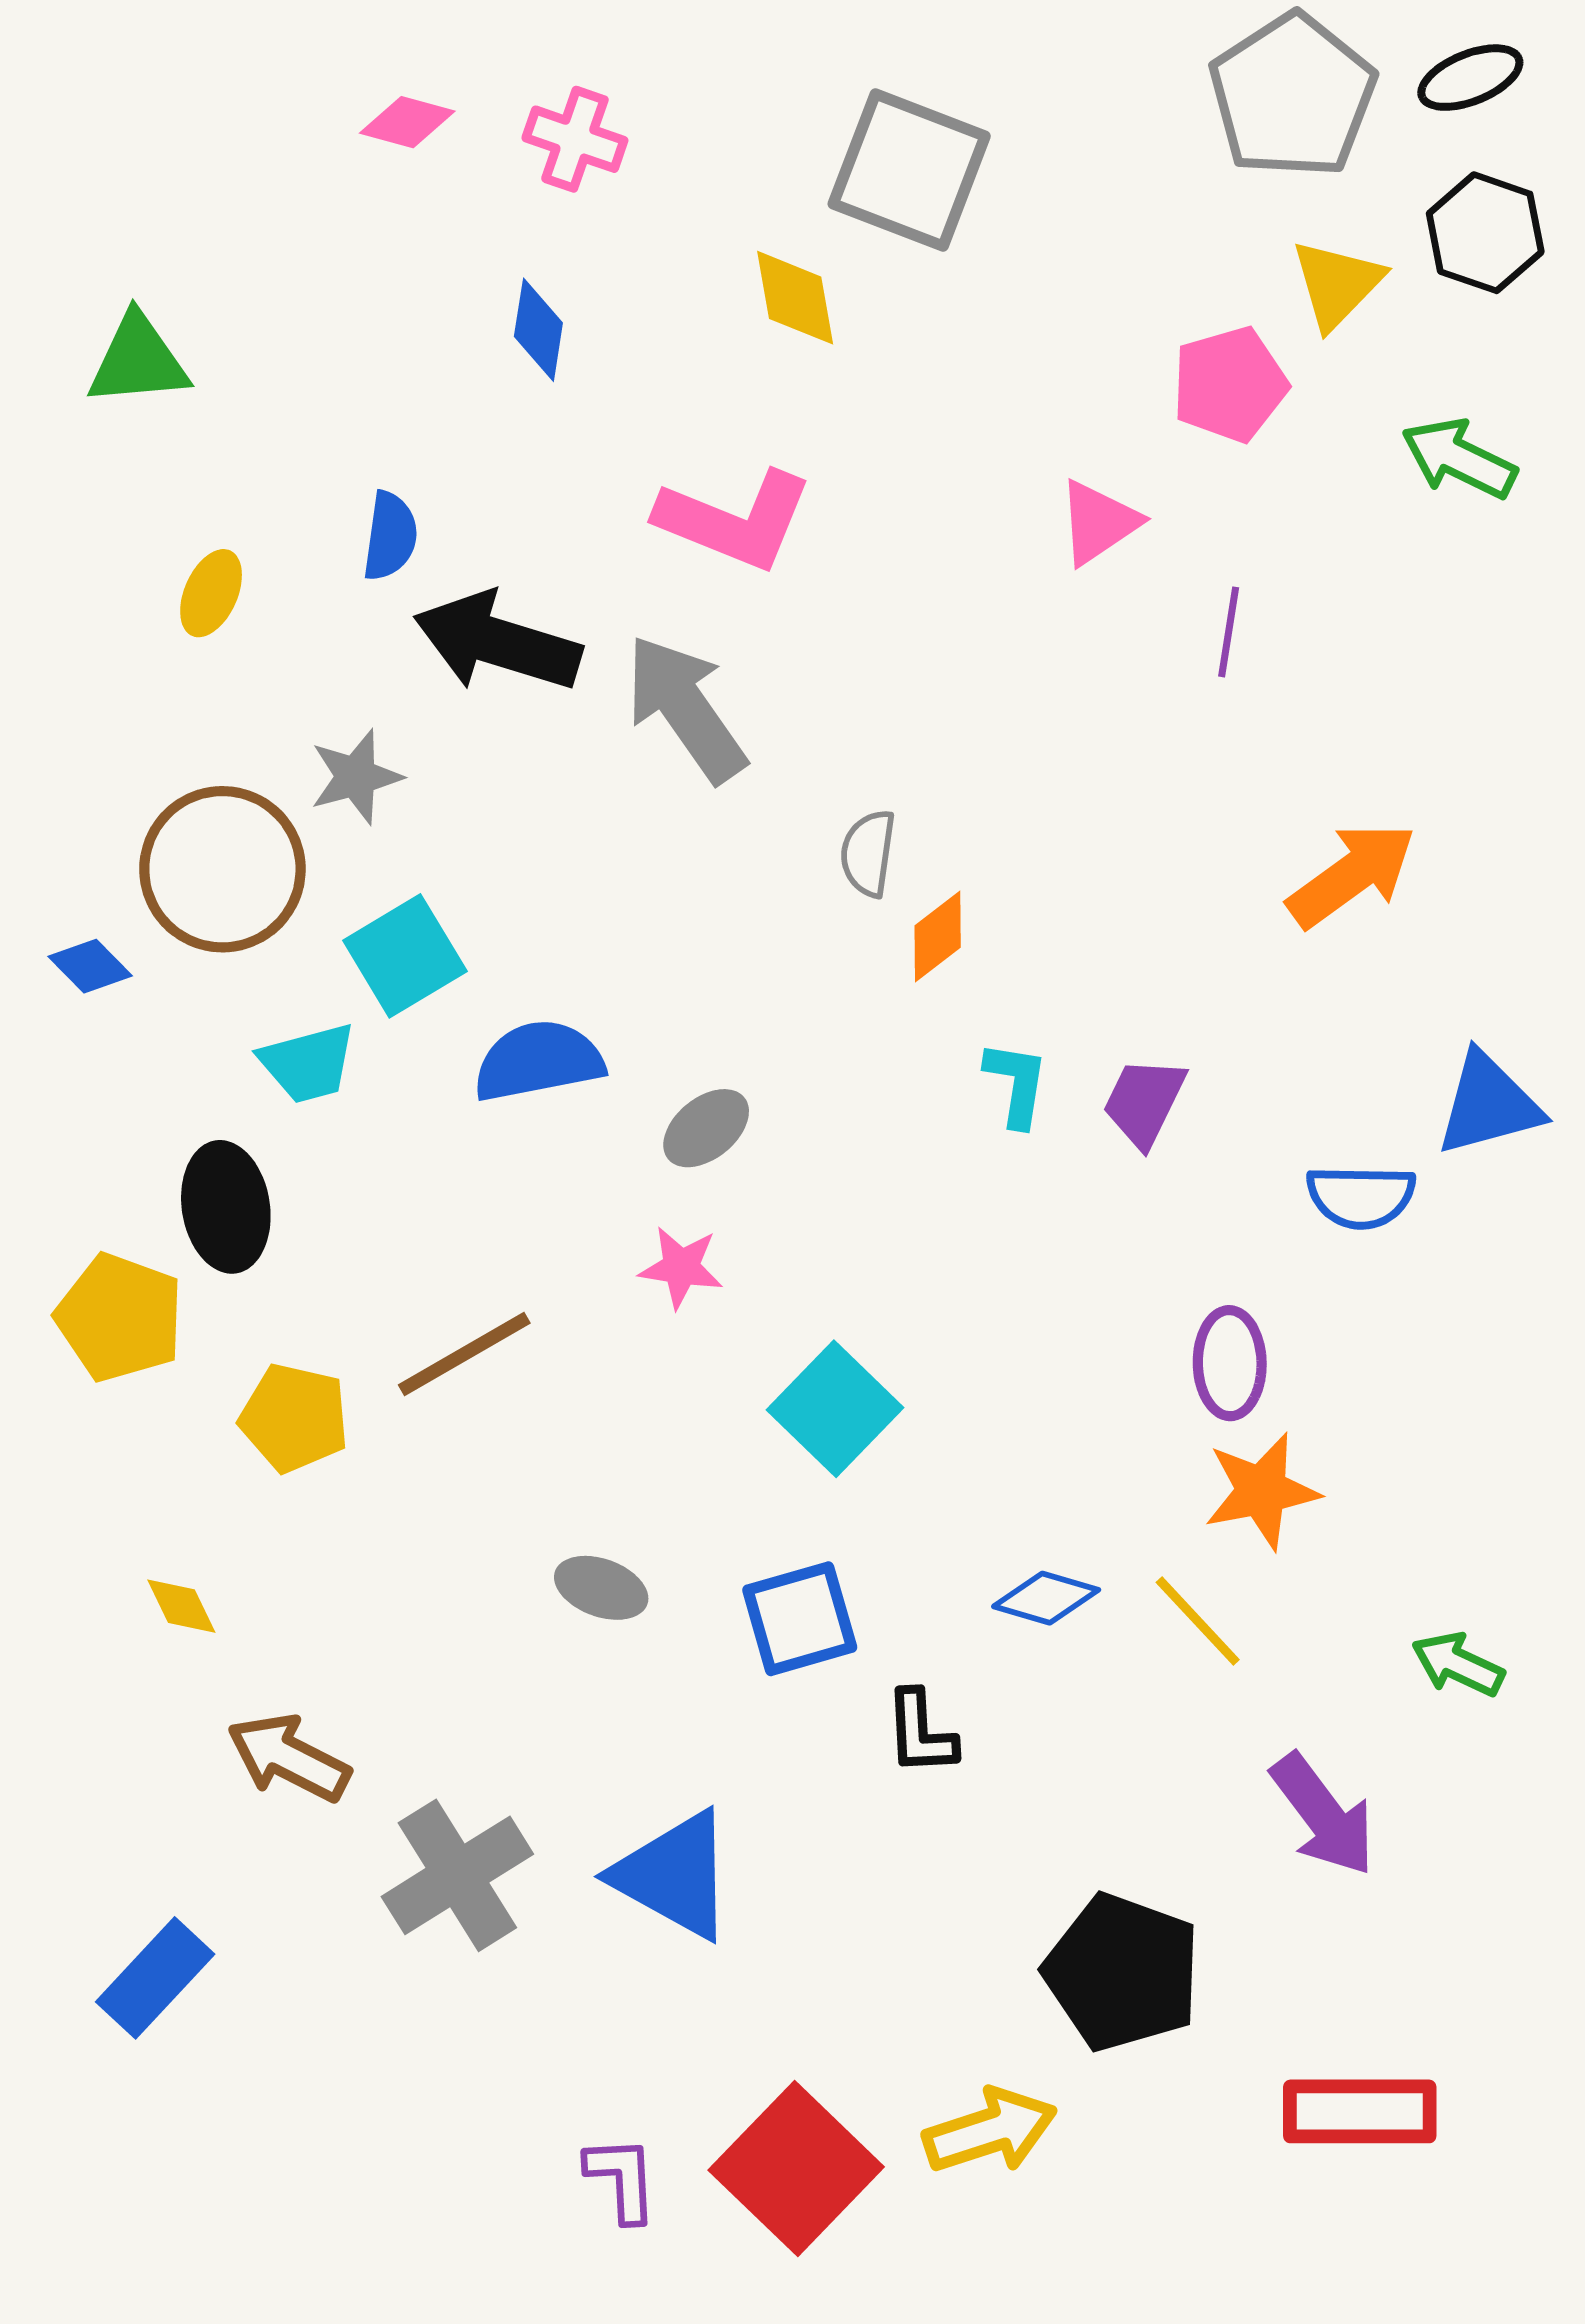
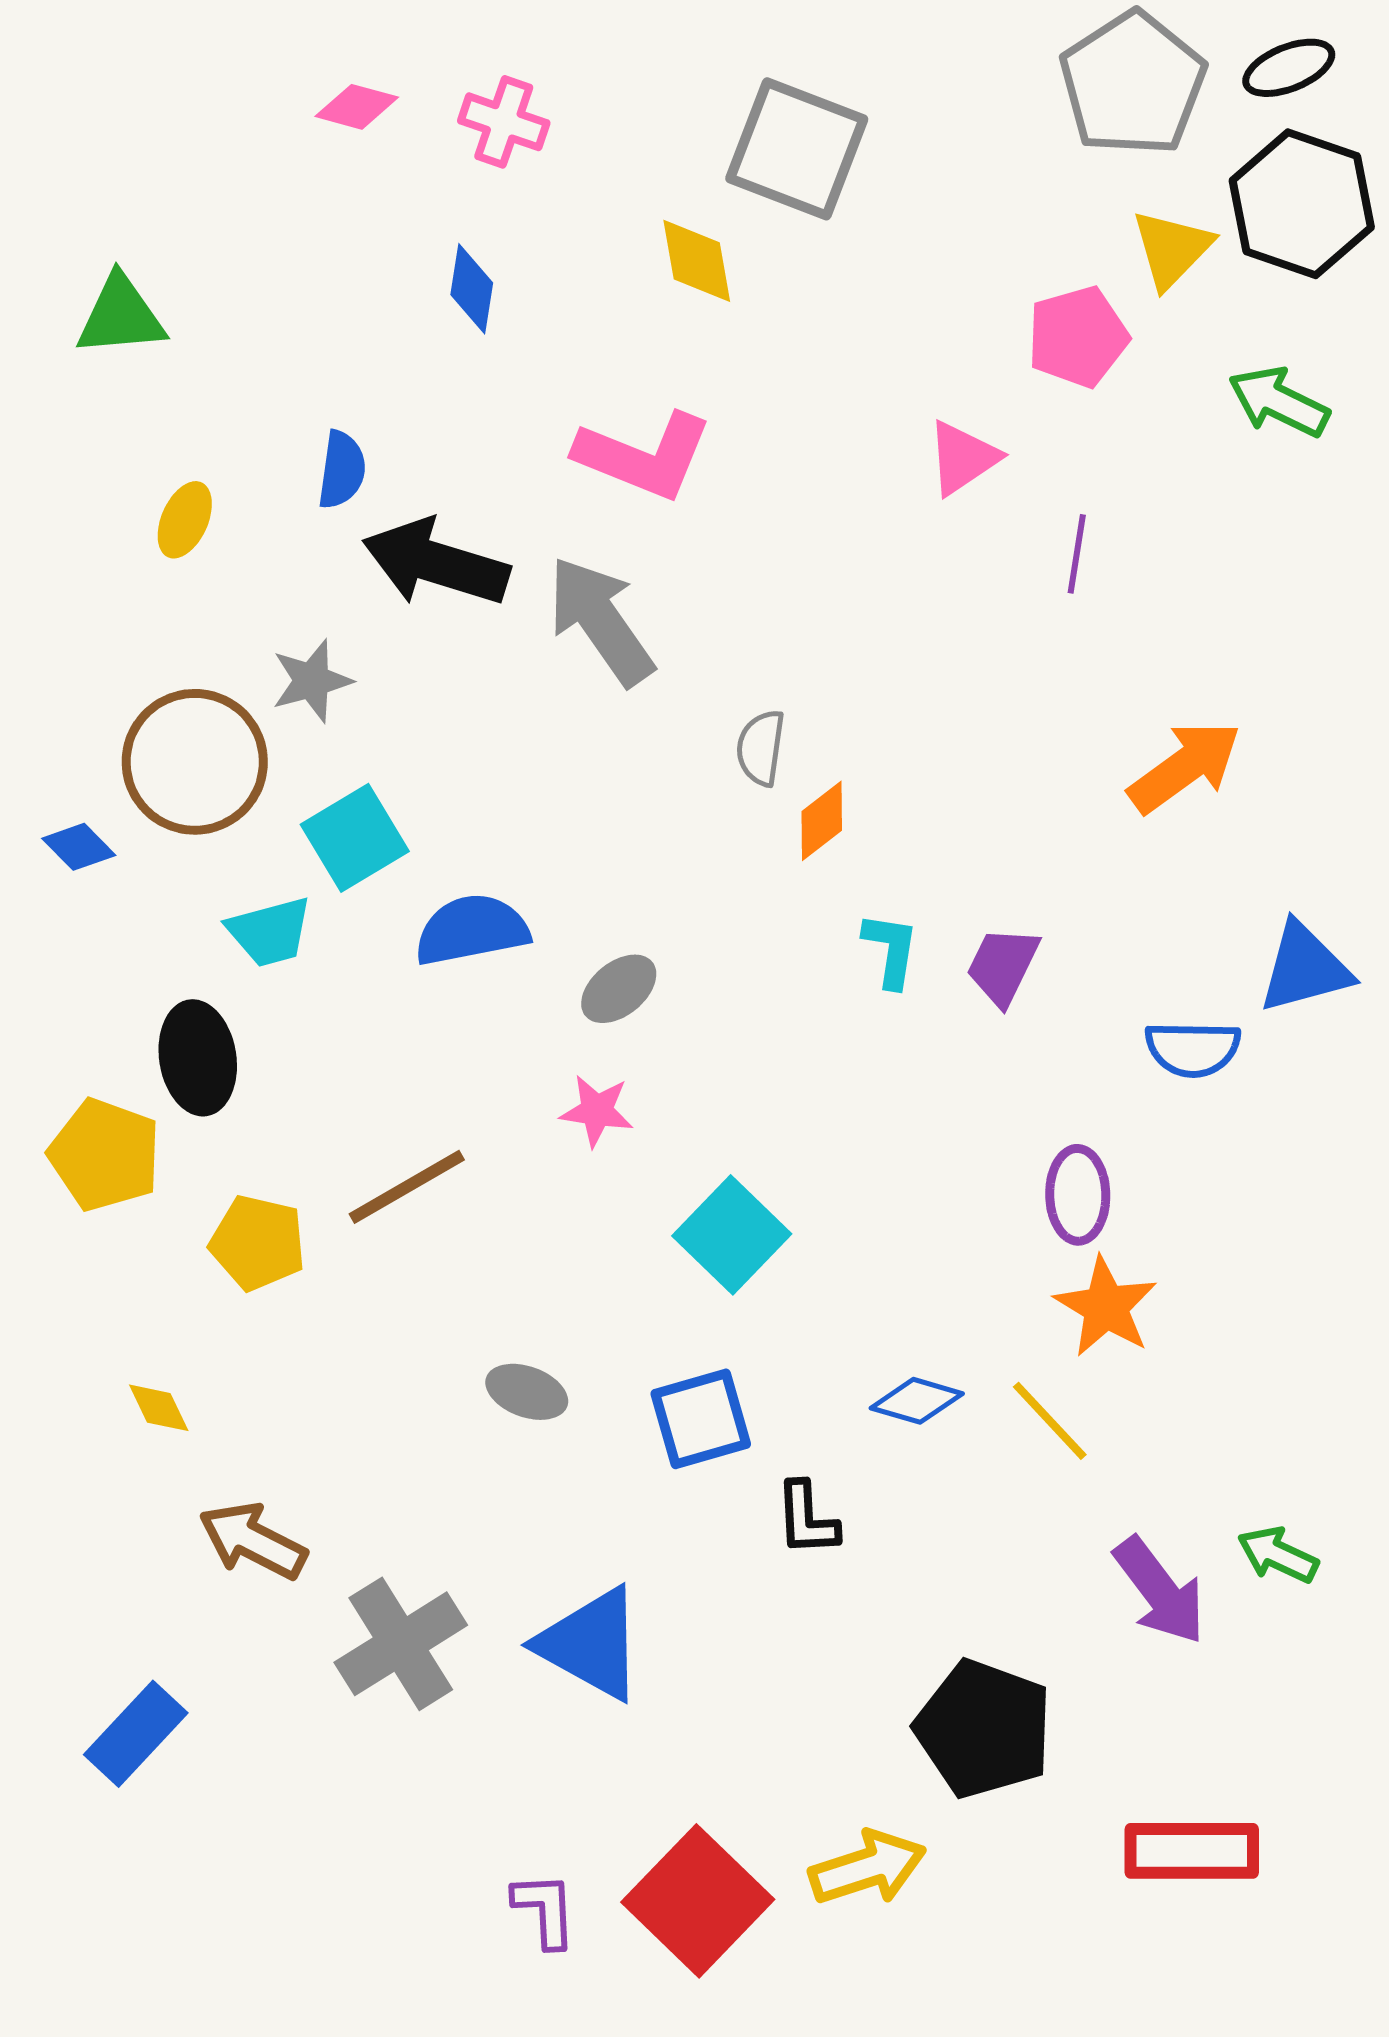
black hexagon: (1485, 233) -> (1302, 204), size x1.4
orange star: (1262, 1491) -> (1106, 1307), turned -30
green arrow: (1458, 1664) -> (1278, 1555), moved

